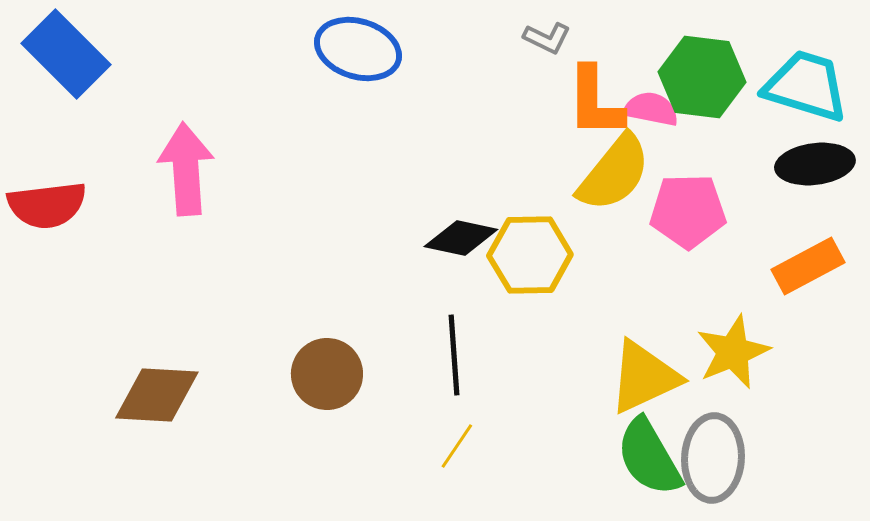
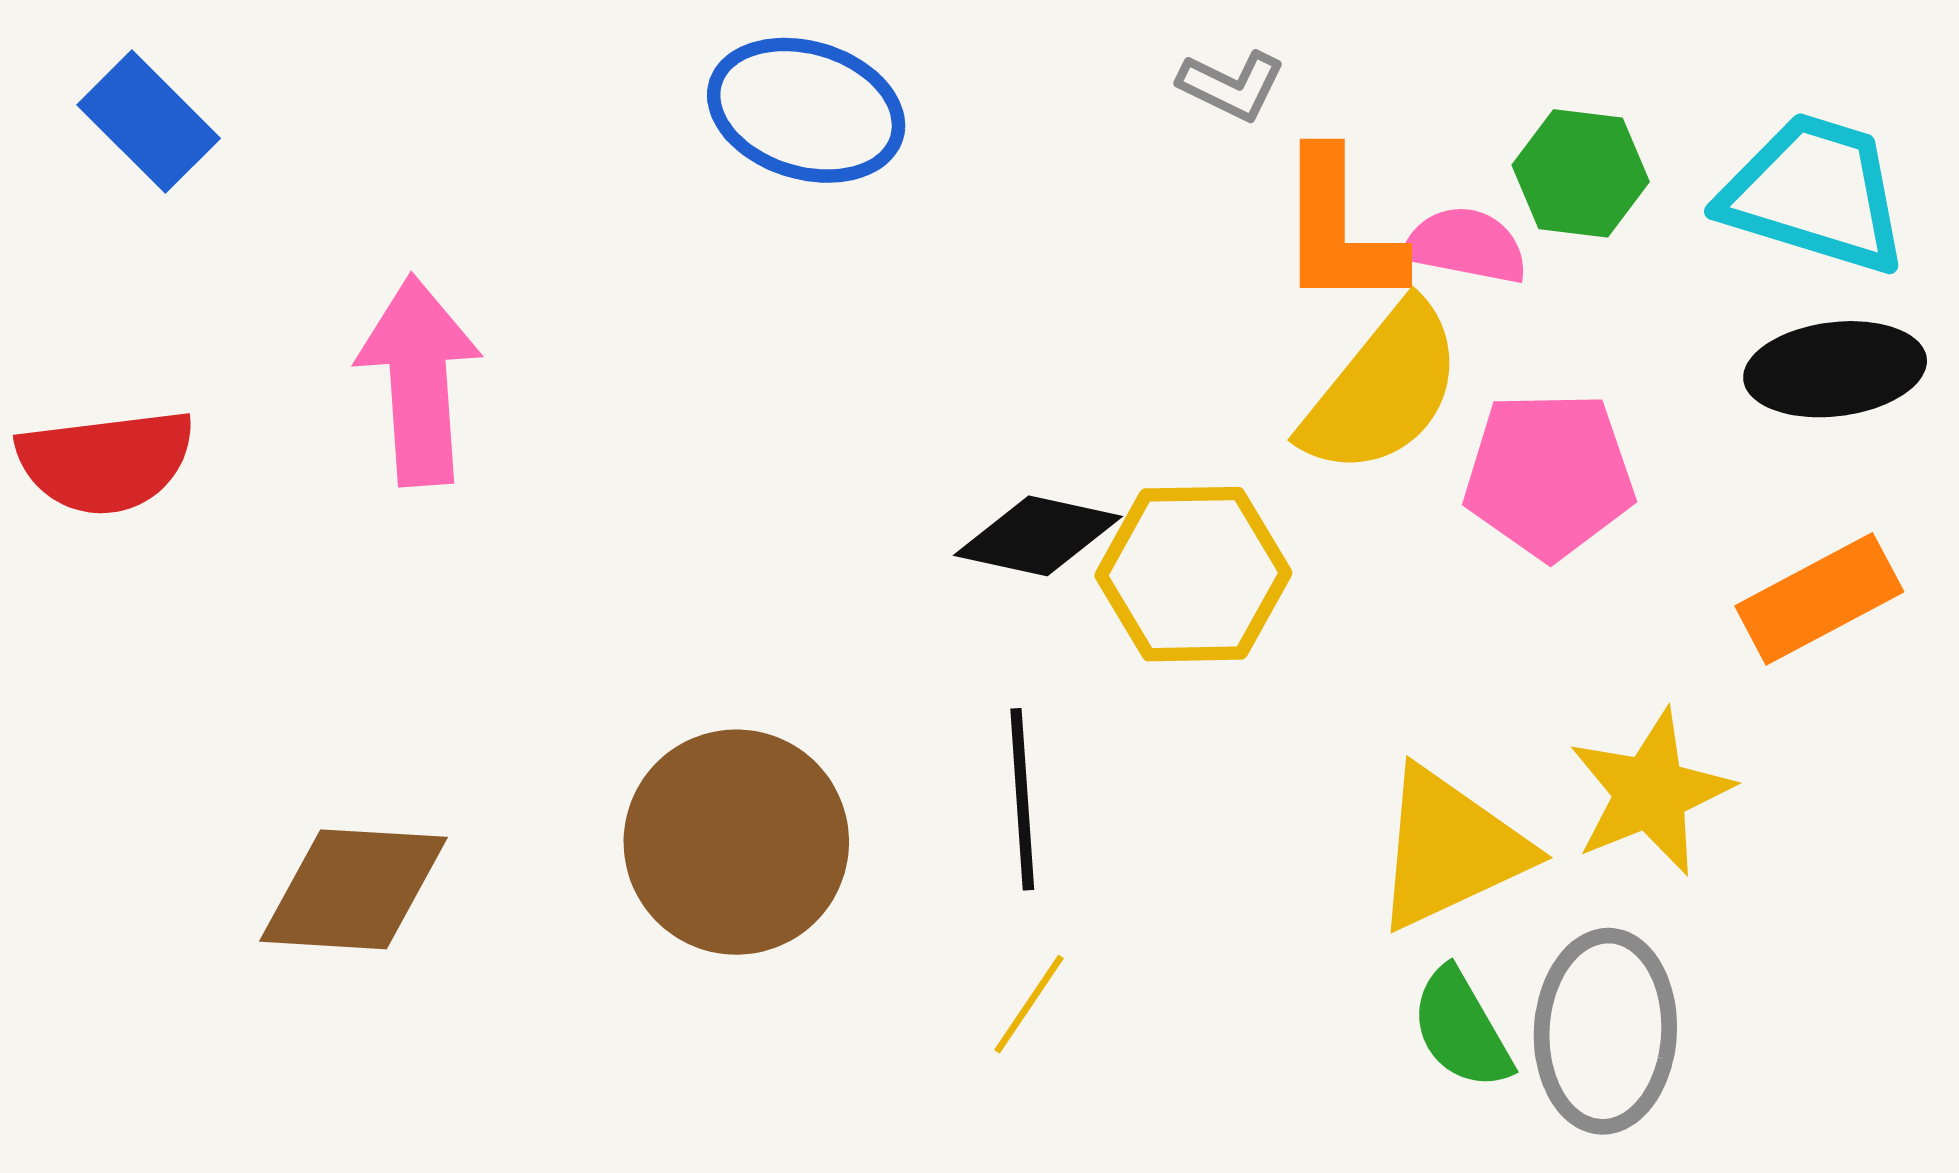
blue rectangle: (66, 54) -> (149, 122), size x0.7
green hexagon: (702, 77) -> (1581, 173), size x0.7
brown circle: (327, 374) -> (736, 842), size x1.4
green semicircle: (649, 457) -> (1461, 1029), size x0.7

